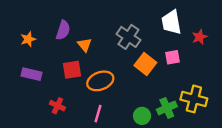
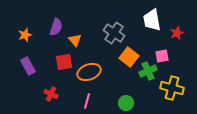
pink square: (172, 57) -> (162, 56), moved
purple rectangle: (31, 74) -> (28, 66), turned 48
green cross: (167, 108) -> (148, 71), moved

